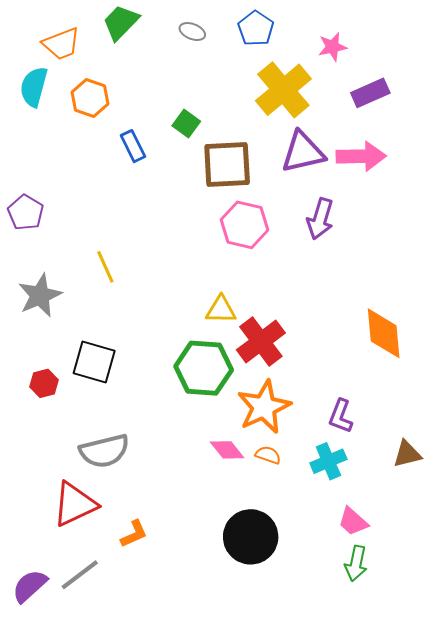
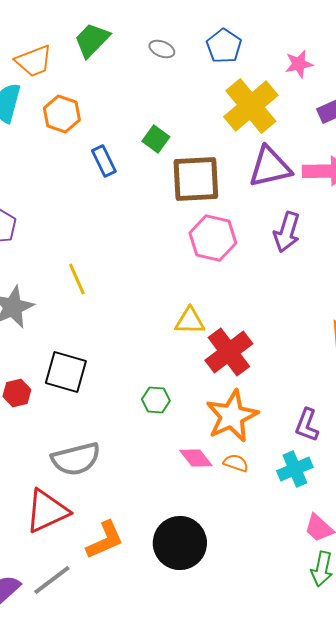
green hexagon: (204, 368) -> (156, 400), moved, size x0.5
orange L-shape: (134, 534) -> (105, 540), size x1.4
black circle: (251, 537) -> (180, 543), moved

